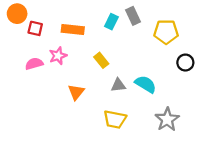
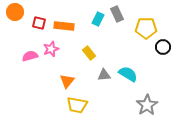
red square: (35, 28) -> (39, 23), moved
black circle: (185, 63) -> (163, 47), moved
yellow trapezoid: (115, 119) -> (77, 105), moved

